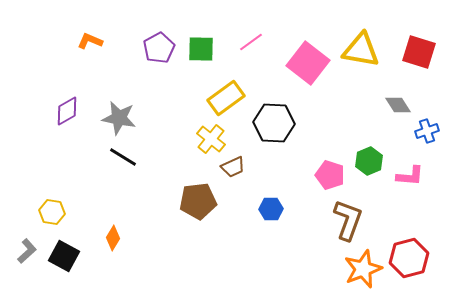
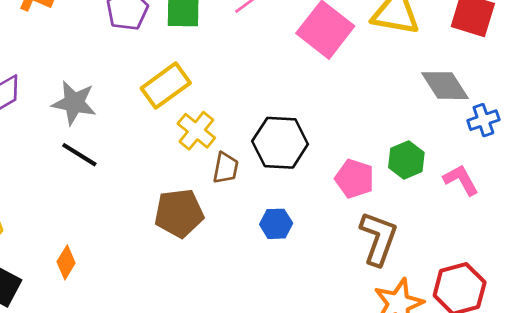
yellow rectangle: (226, 98) -> (166, 86), moved
gray diamond: (398, 105) -> (445, 86), size x1.4
black hexagon: (274, 123) -> (280, 143), moved
brown trapezoid: (233, 167) -> (226, 168), turned -55
pink L-shape: (410, 176) -> (461, 180), turned -124

